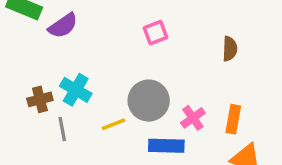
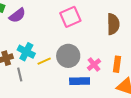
pink square: (155, 33) -> (70, 17), size x1.5
brown semicircle: (230, 49) -> (113, 24), size x1.5
yellow line: (114, 124) -> (44, 61), moved

